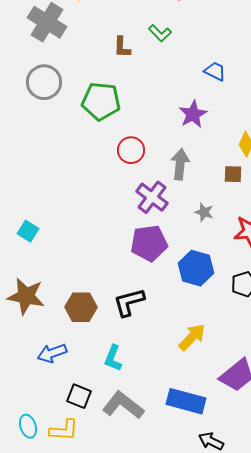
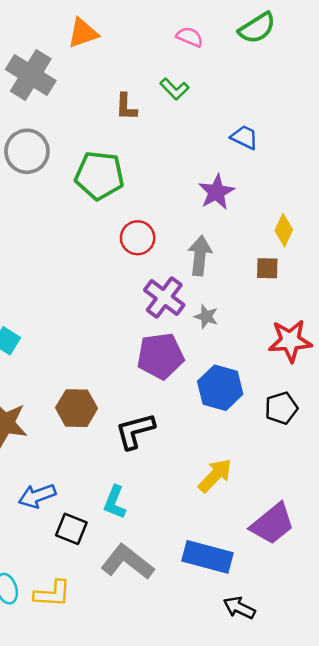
gray star: (204, 212) -> (206, 317), moved
brown hexagon: (81, 307) -> (77, 408), moved
black square: (79, 396) -> (71, 529), moved

